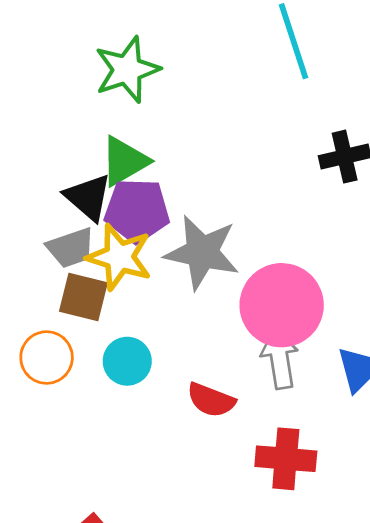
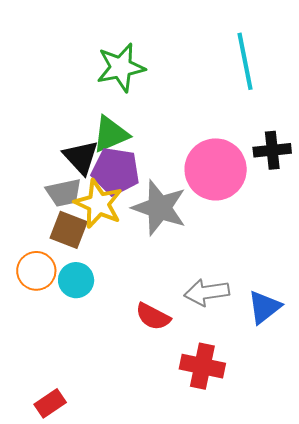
pink circle: (282, 305) -> (216, 169), moved
gray arrow: (280, 359) -> (207, 292), turned -96
cyan circle: (127, 361) -> (76, 280), moved

